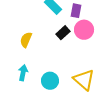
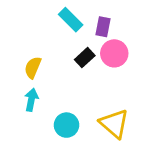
cyan arrow: (23, 73) -> (31, 100), moved

